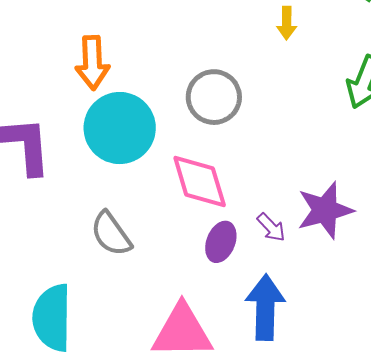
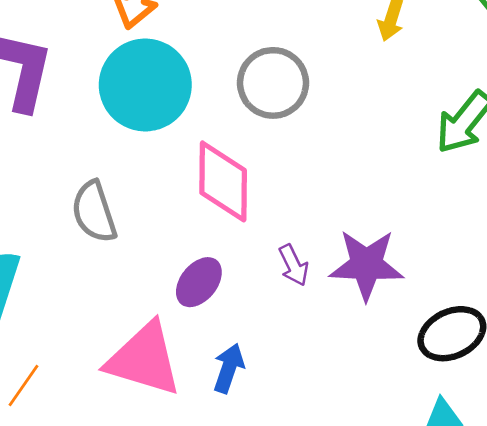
purple ellipse: (221, 242) -> (199, 282), moved
blue arrow: (265, 307) -> (229, 368), moved, size x0.6

